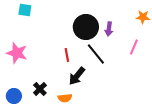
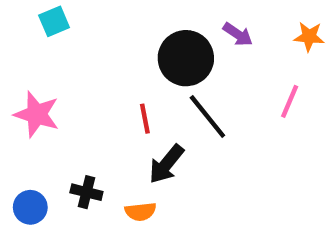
cyan square: (25, 10) -> (54, 21), turned -32
purple arrow: (109, 29) -> (238, 34), moved, turned -64
black cross: (40, 89) -> (86, 192), turned -32

